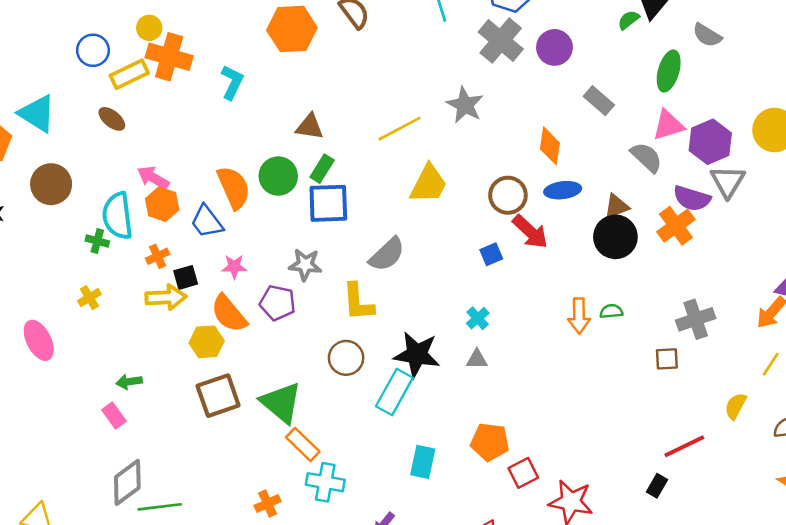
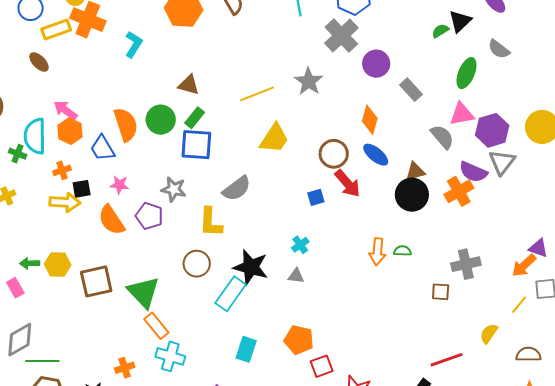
purple circle: (554, 47) -> (376, 64), moved
blue ellipse: (563, 190) -> (376, 155), turned 40
yellow hexagon: (207, 342) -> (58, 265), moved

